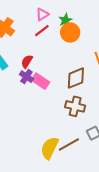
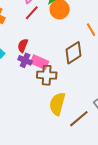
brown cross: (75, 106) -> (47, 75), moved
yellow semicircle: (50, 148) -> (57, 104), moved

